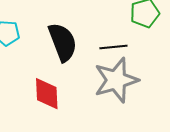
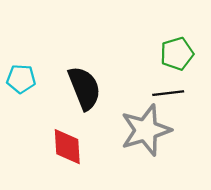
black line: (113, 47) -> (168, 93), moved

